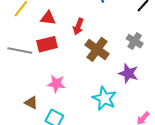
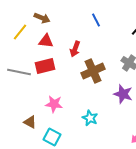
brown cross: (97, 49) -> (93, 71), turned 30
cyan star: (104, 98) -> (90, 118), moved, size x0.7

